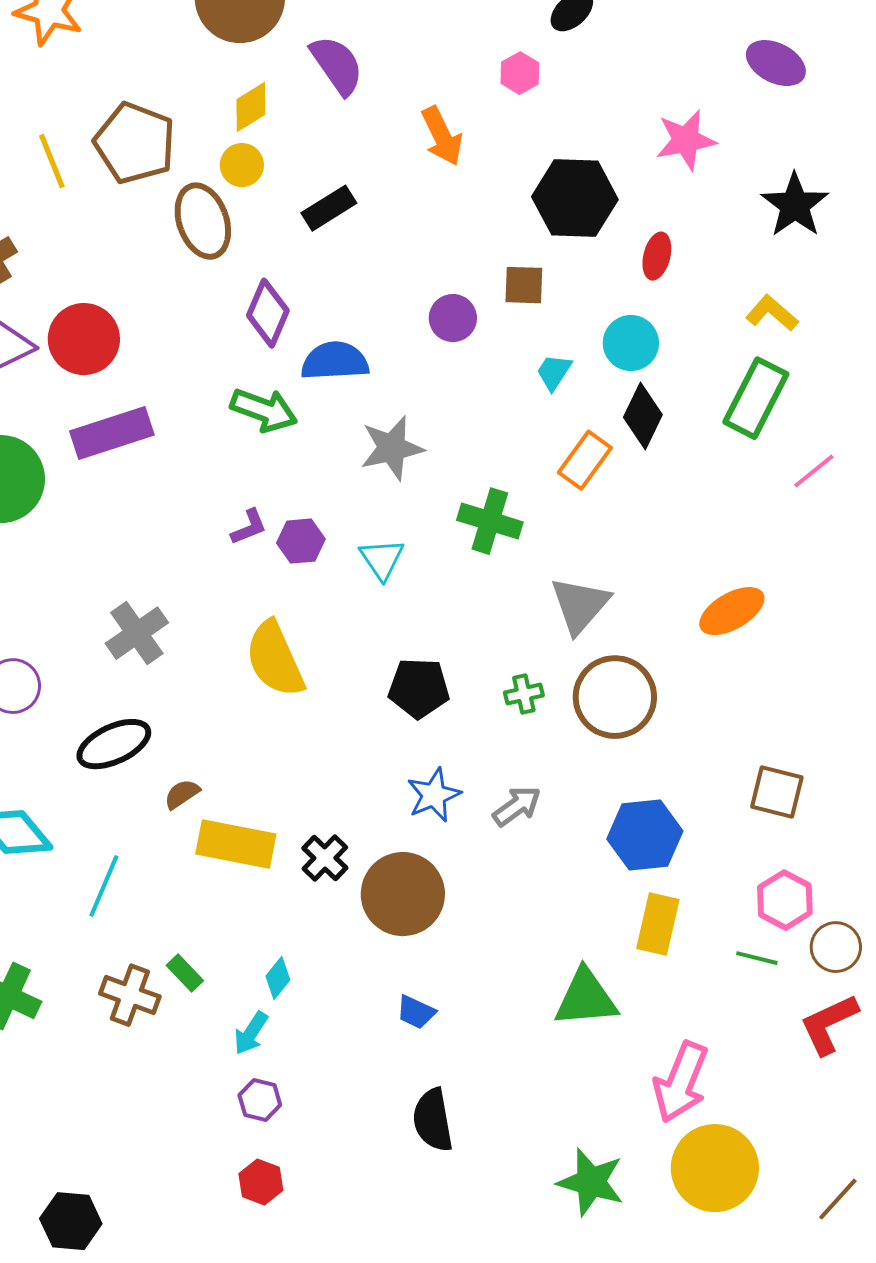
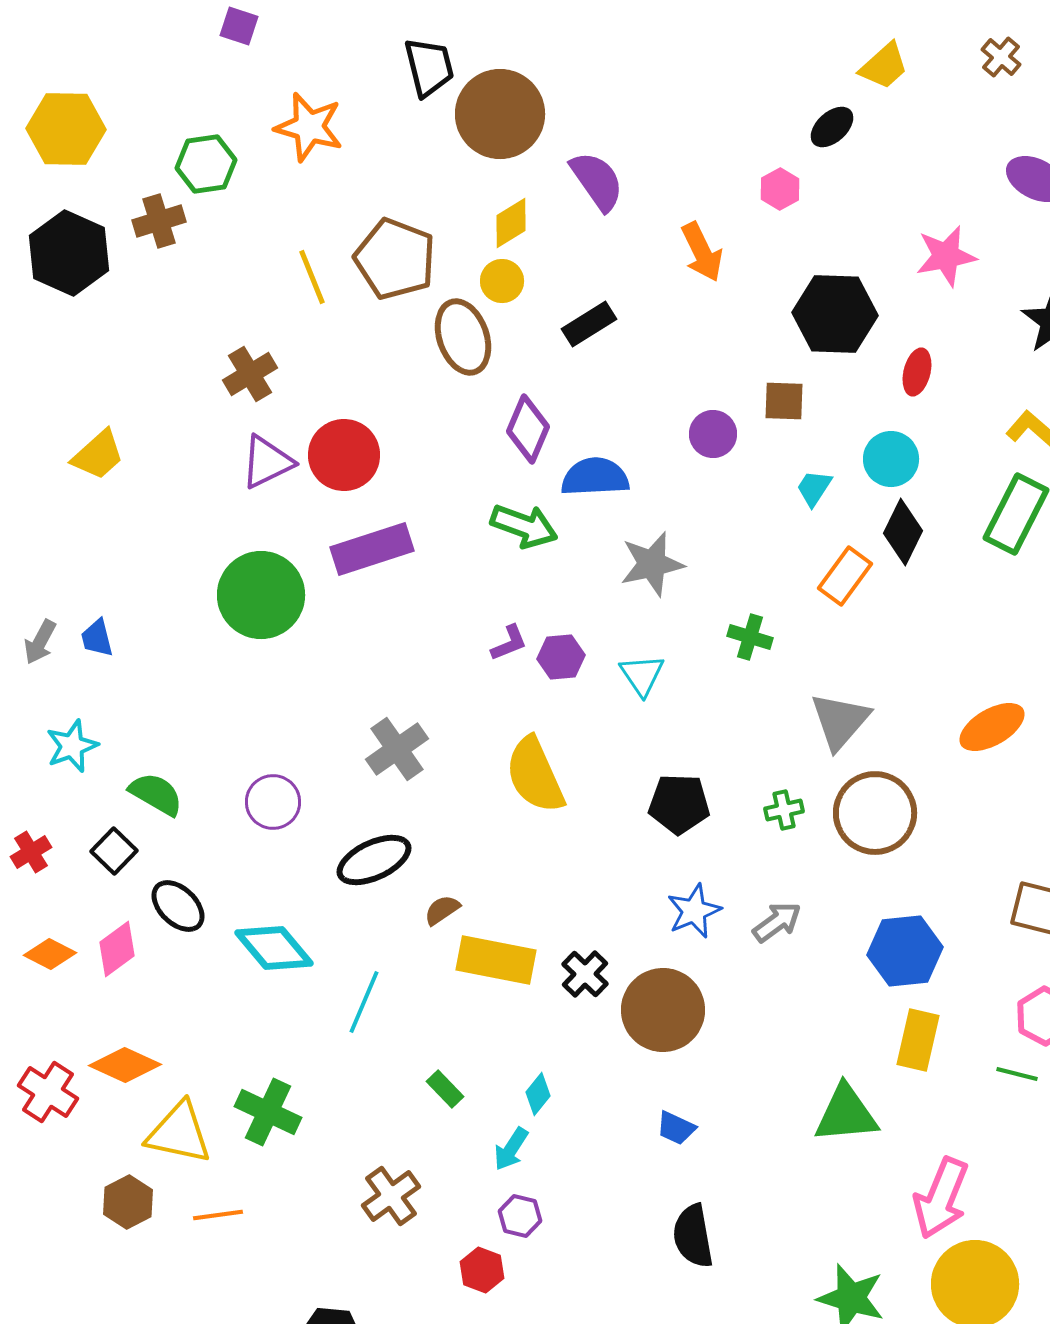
green cross: (490, 521) -> (750, 637), size x0.7
brown cross: (130, 995) -> (391, 1196), moved, turned 34
red hexagon: (261, 1182) -> (482, 1270), moved

